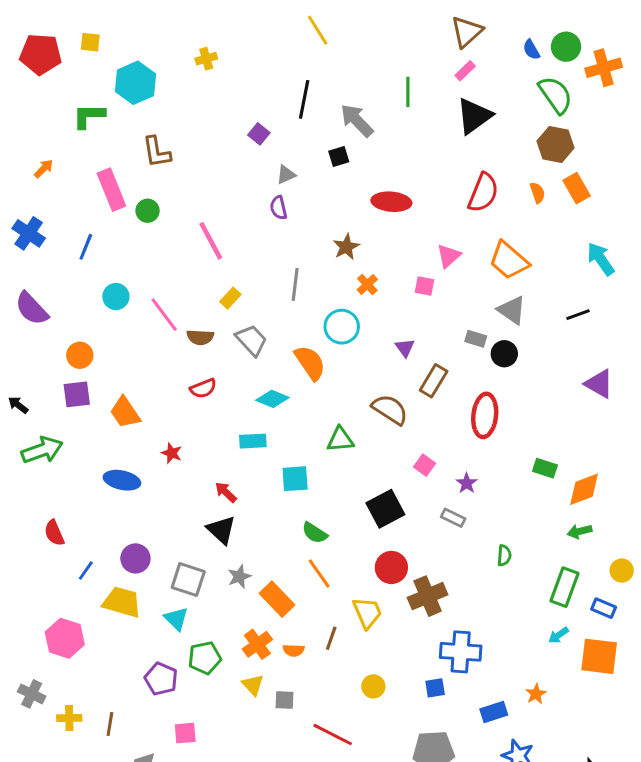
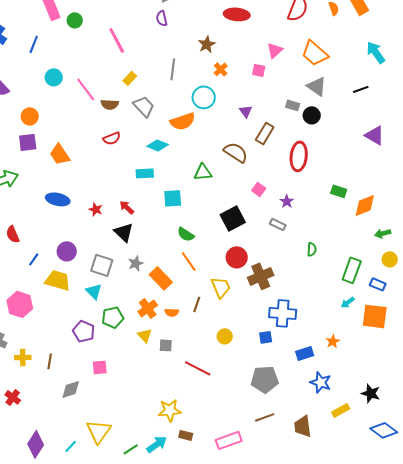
orange semicircle: (310, 363) -> (183, 121), turned 105
red star: (172, 453) -> (96, 209), moved
green arrow: (580, 531) -> (383, 233), moved

